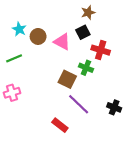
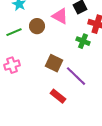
brown circle: (38, 36) -> (37, 26), moved
brown square: (67, 79) -> (54, 63), moved

